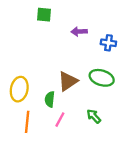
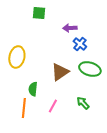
blue cross: (108, 43) -> (80, 44), moved, turned 32
yellow ellipse: (19, 89) -> (17, 57), moved
green semicircle: (50, 99) -> (33, 89), moved

